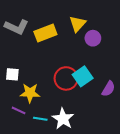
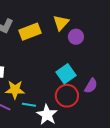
red circle: (66, 78) -> (67, 96), moved
cyan line: (40, 119) -> (29, 105), moved

